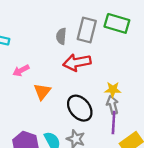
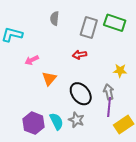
gray semicircle: (61, 36) -> (55, 18), moved
red arrow: (77, 62) -> (80, 55), size x0.6
yellow star: (113, 90) -> (120, 71), moved

